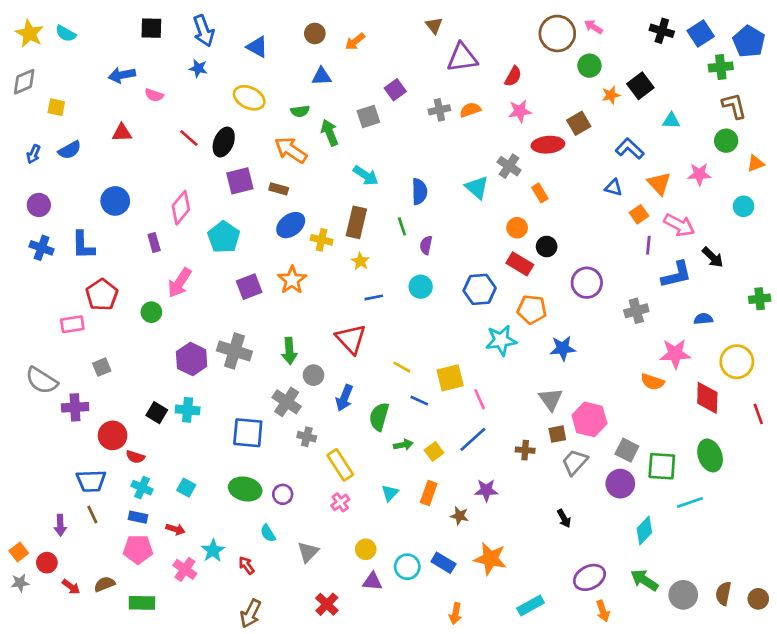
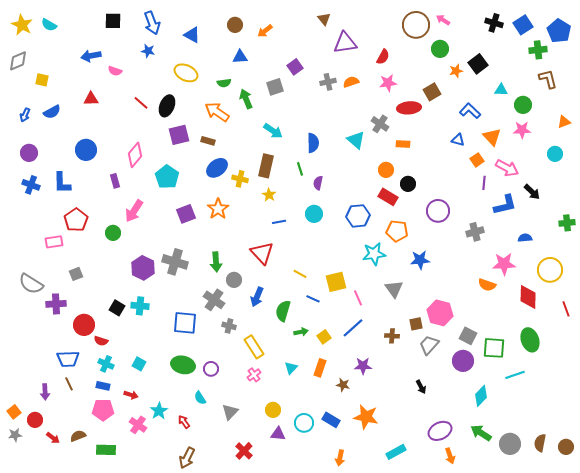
green circle: (726, 141) -> (523, 105), moved
orange rectangle: (540, 193) -> (403, 144), turned -56
gray triangle: (551, 399) -> (394, 289), moved

